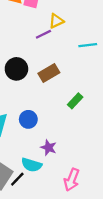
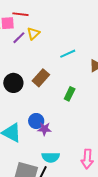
purple line: (43, 34) -> (19, 38), moved
cyan line: (88, 45) -> (68, 54), moved
purple star: (49, 148) -> (44, 129), moved

